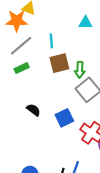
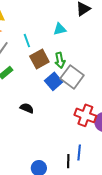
cyan triangle: (85, 23) -> (60, 29), moved
blue square: (64, 118) -> (54, 81), moved

